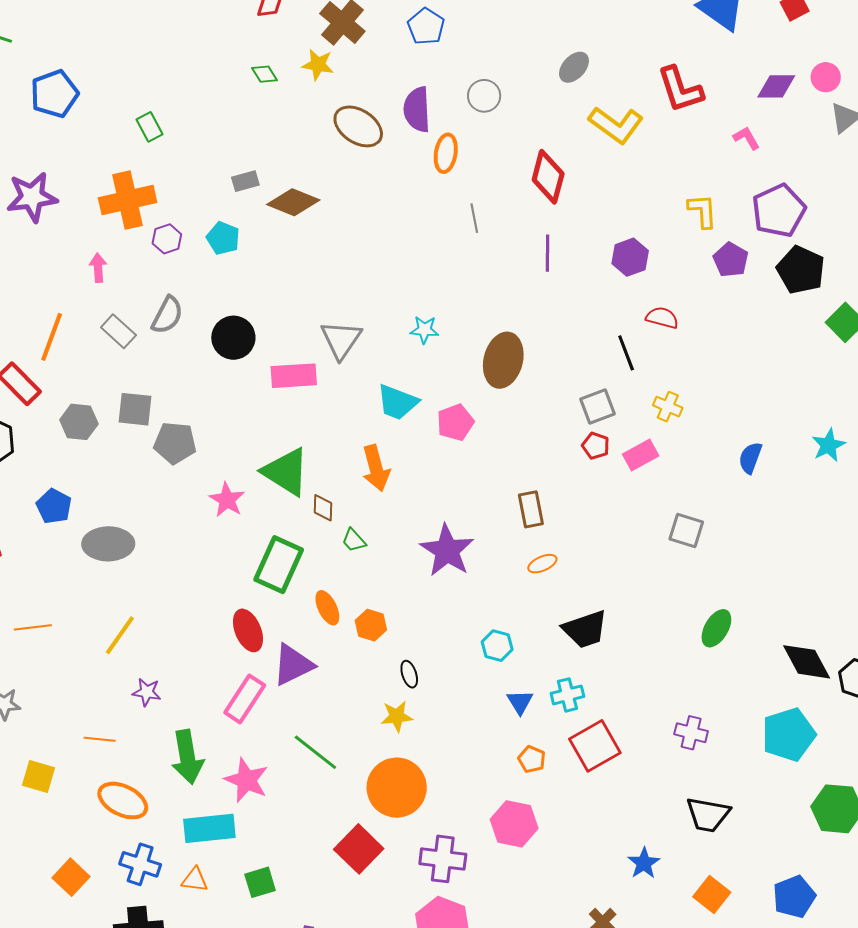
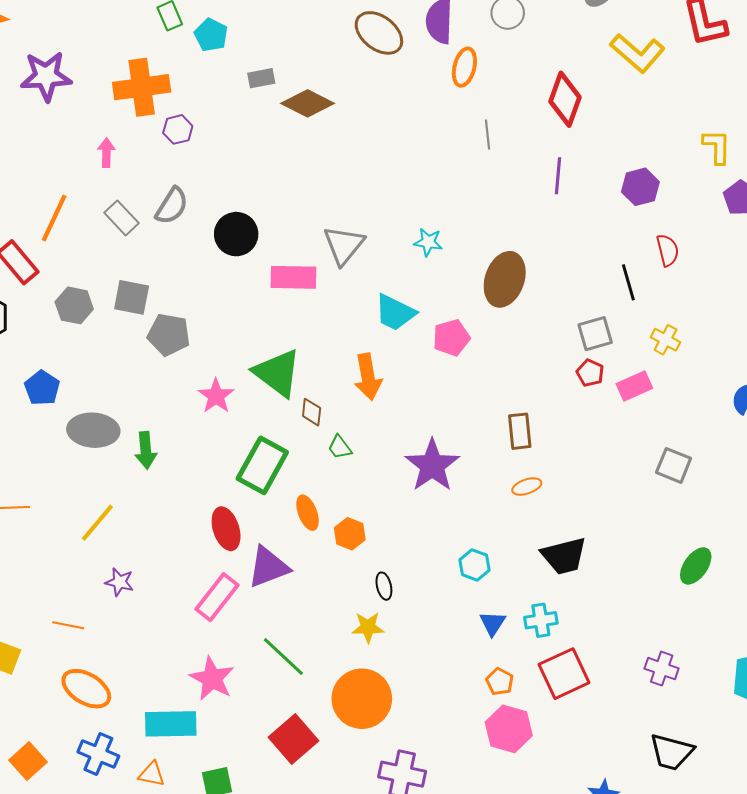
cyan pentagon: (223, 238) -> (211, 35), moved
red semicircle: (662, 318) -> (668, 250), turned 56
green arrow: (187, 757) -> (146, 450), moved, size x0.7
pink hexagon: (514, 824) -> (509, 729), moved
red square: (359, 849) -> (293, 739), moved

